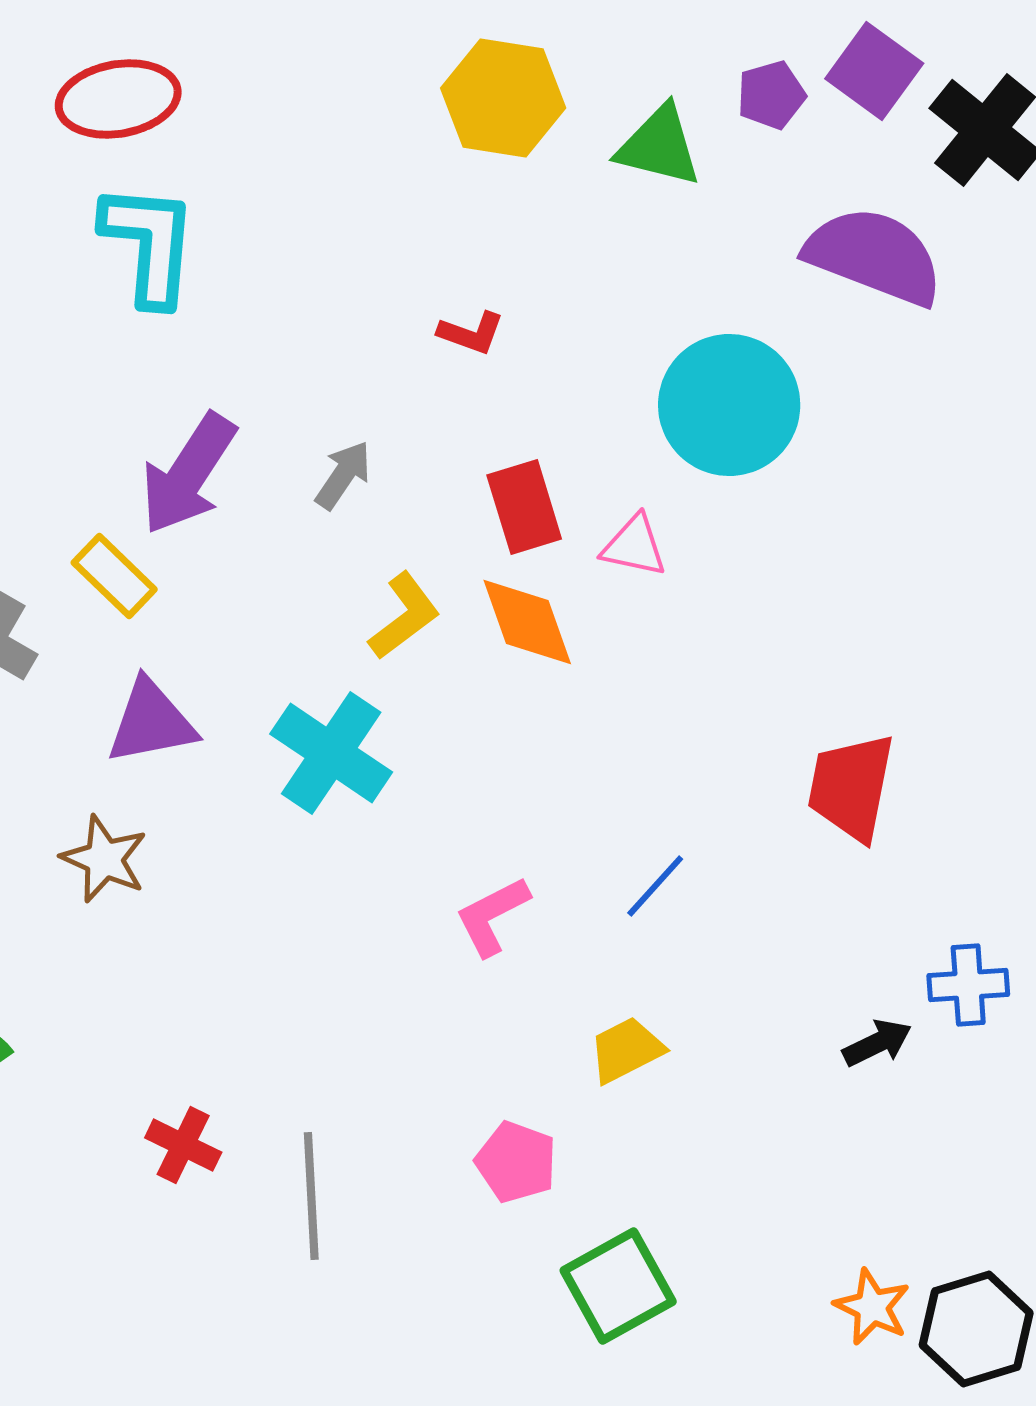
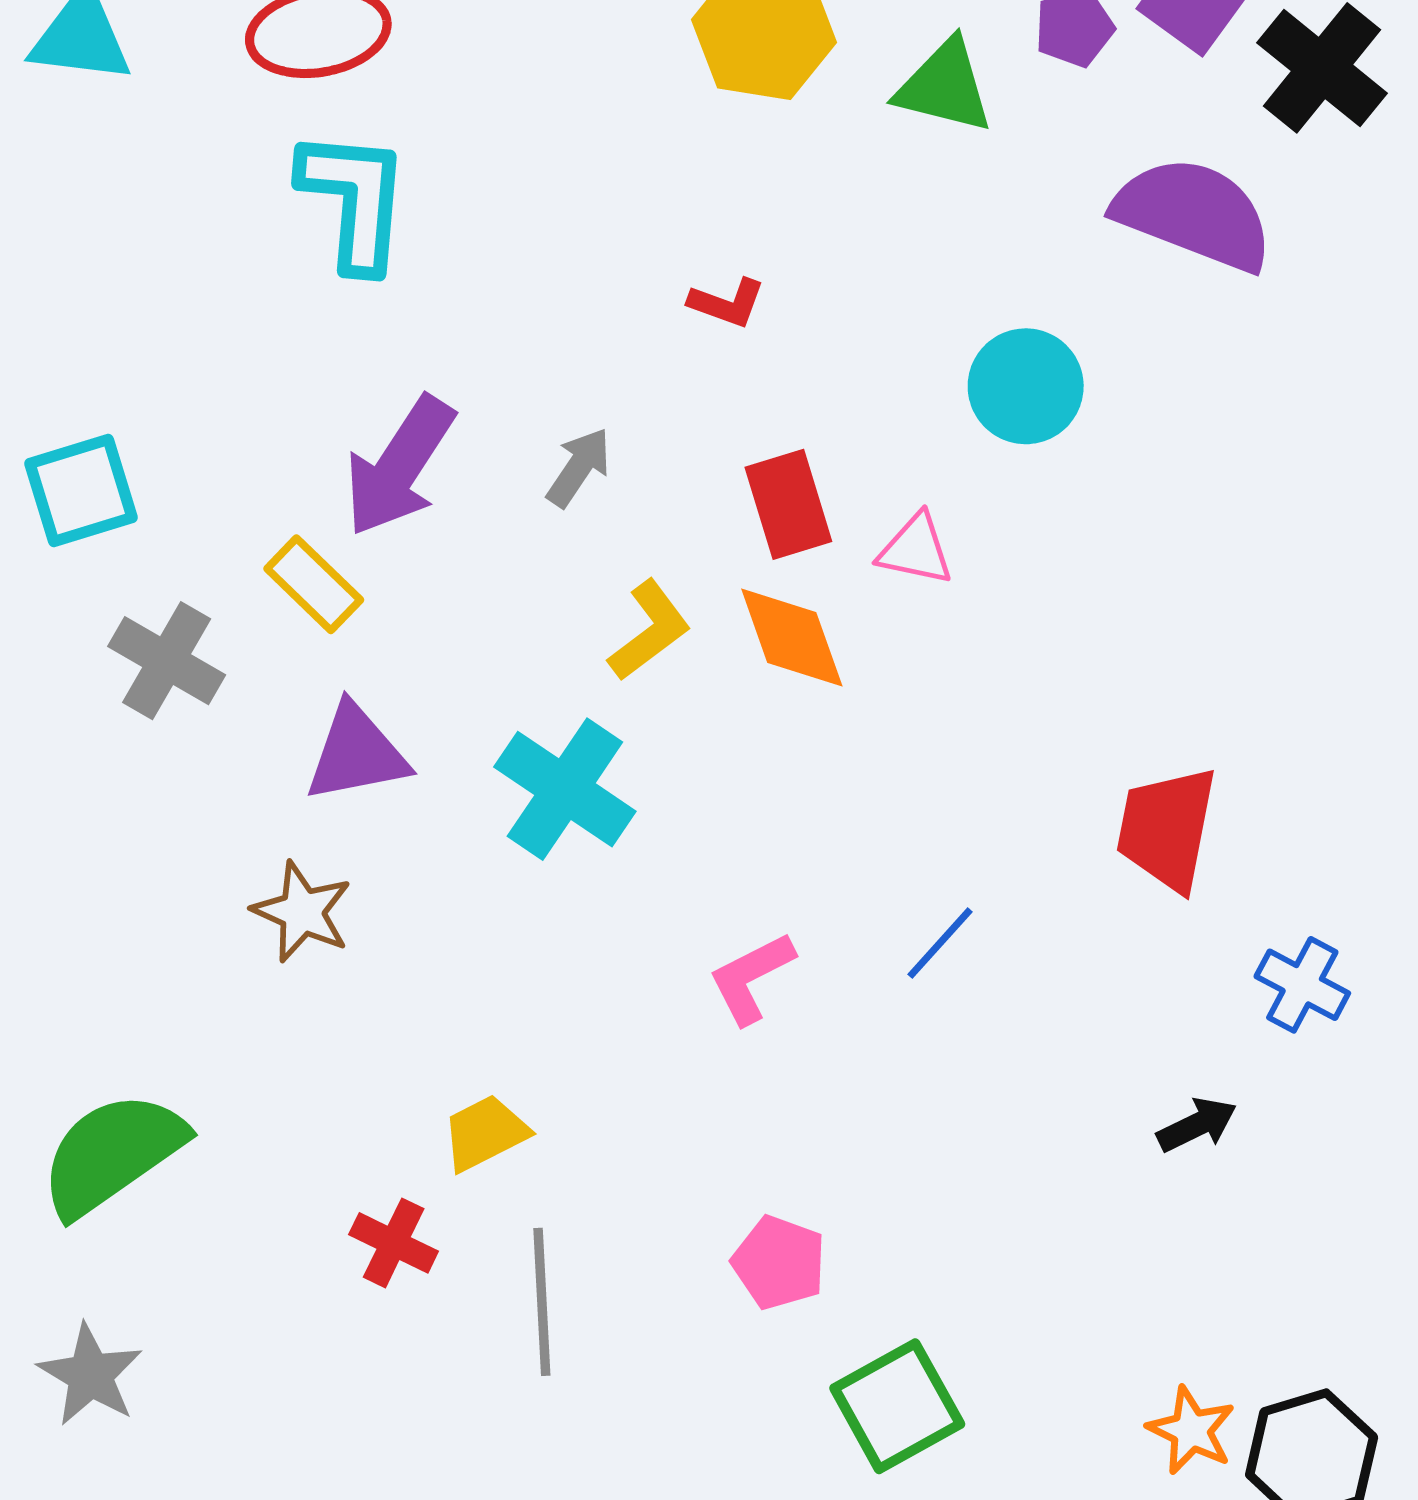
cyan circle: (729, 405) -> (1026, 386), size x0.7
blue cross: (968, 985) -> (1302, 985), moved, turned 32
yellow trapezoid: (626, 1050) -> (485, 1133), moved

